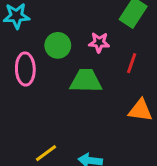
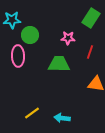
green circle: (58, 45) -> (30, 35), moved

